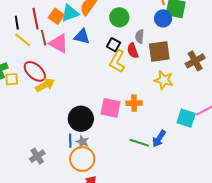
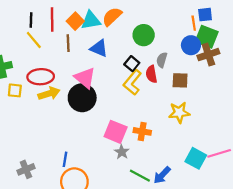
brown line: (44, 38) -> (68, 43), moved
pink triangle: (59, 43) -> (85, 78), moved
brown square: (159, 51) -> (180, 80), size x0.7
brown cross: (195, 61) -> (208, 55), moved
red ellipse: (35, 71) -> (41, 77), turned -55
yellow square: (12, 79) -> (15, 90), moved
yellow star: (164, 80) -> (179, 112), turned -30
black circle: (81, 119) -> (82, 98), moved
gray star: (83, 142) -> (122, 152), moved

